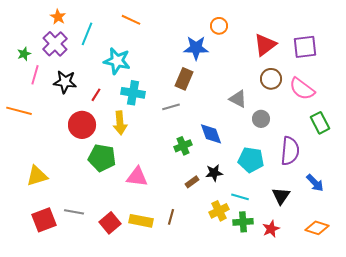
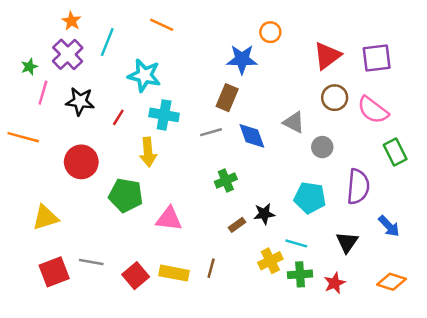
red circle: (82, 125) -> (81, 162), moved
blue diamond: (211, 134) -> (252, 136), moved

